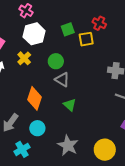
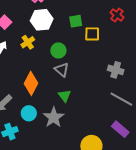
red cross: (99, 23) -> (117, 15), moved
gray star: (68, 145) -> (54, 117), moved

